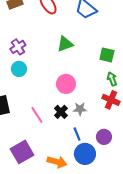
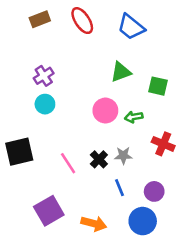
green triangle: (65, 44) -> (121, 72), moved
green arrow: (112, 79) -> (134, 117), moved, turned -80
pink circle: (66, 84) -> (105, 111), moved
blue circle: (85, 154) -> (143, 221), moved

